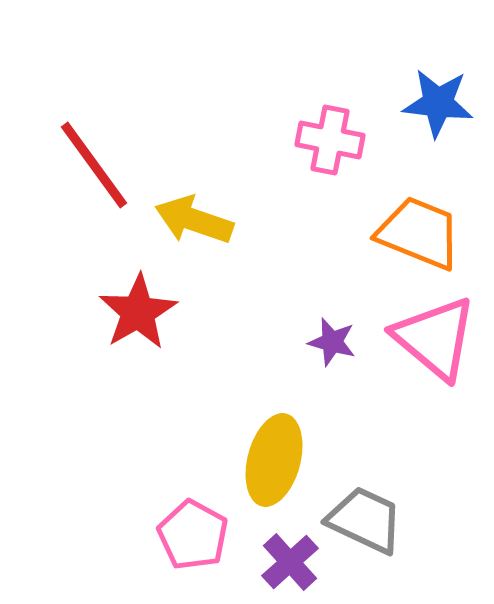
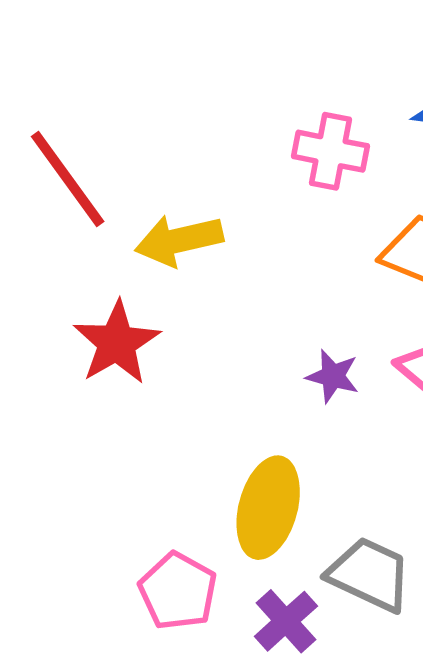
yellow arrow: (194, 220) -> (179, 240), turned -32

